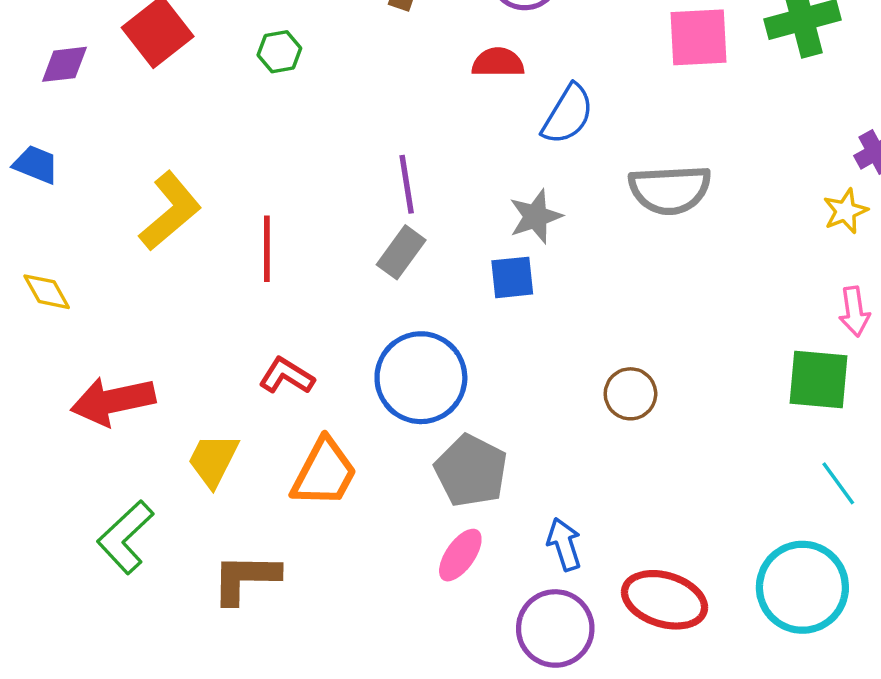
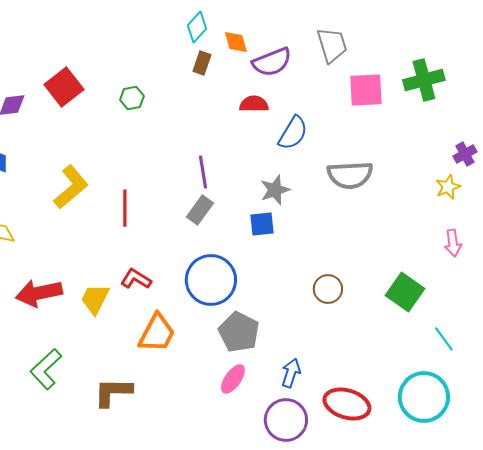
green square: (819, 379) -> (405, 292), moved, turned 30
yellow trapezoid: (213, 460) -> (95, 299), moved
blue arrow: (564, 544) -> (291, 373), turned 36

